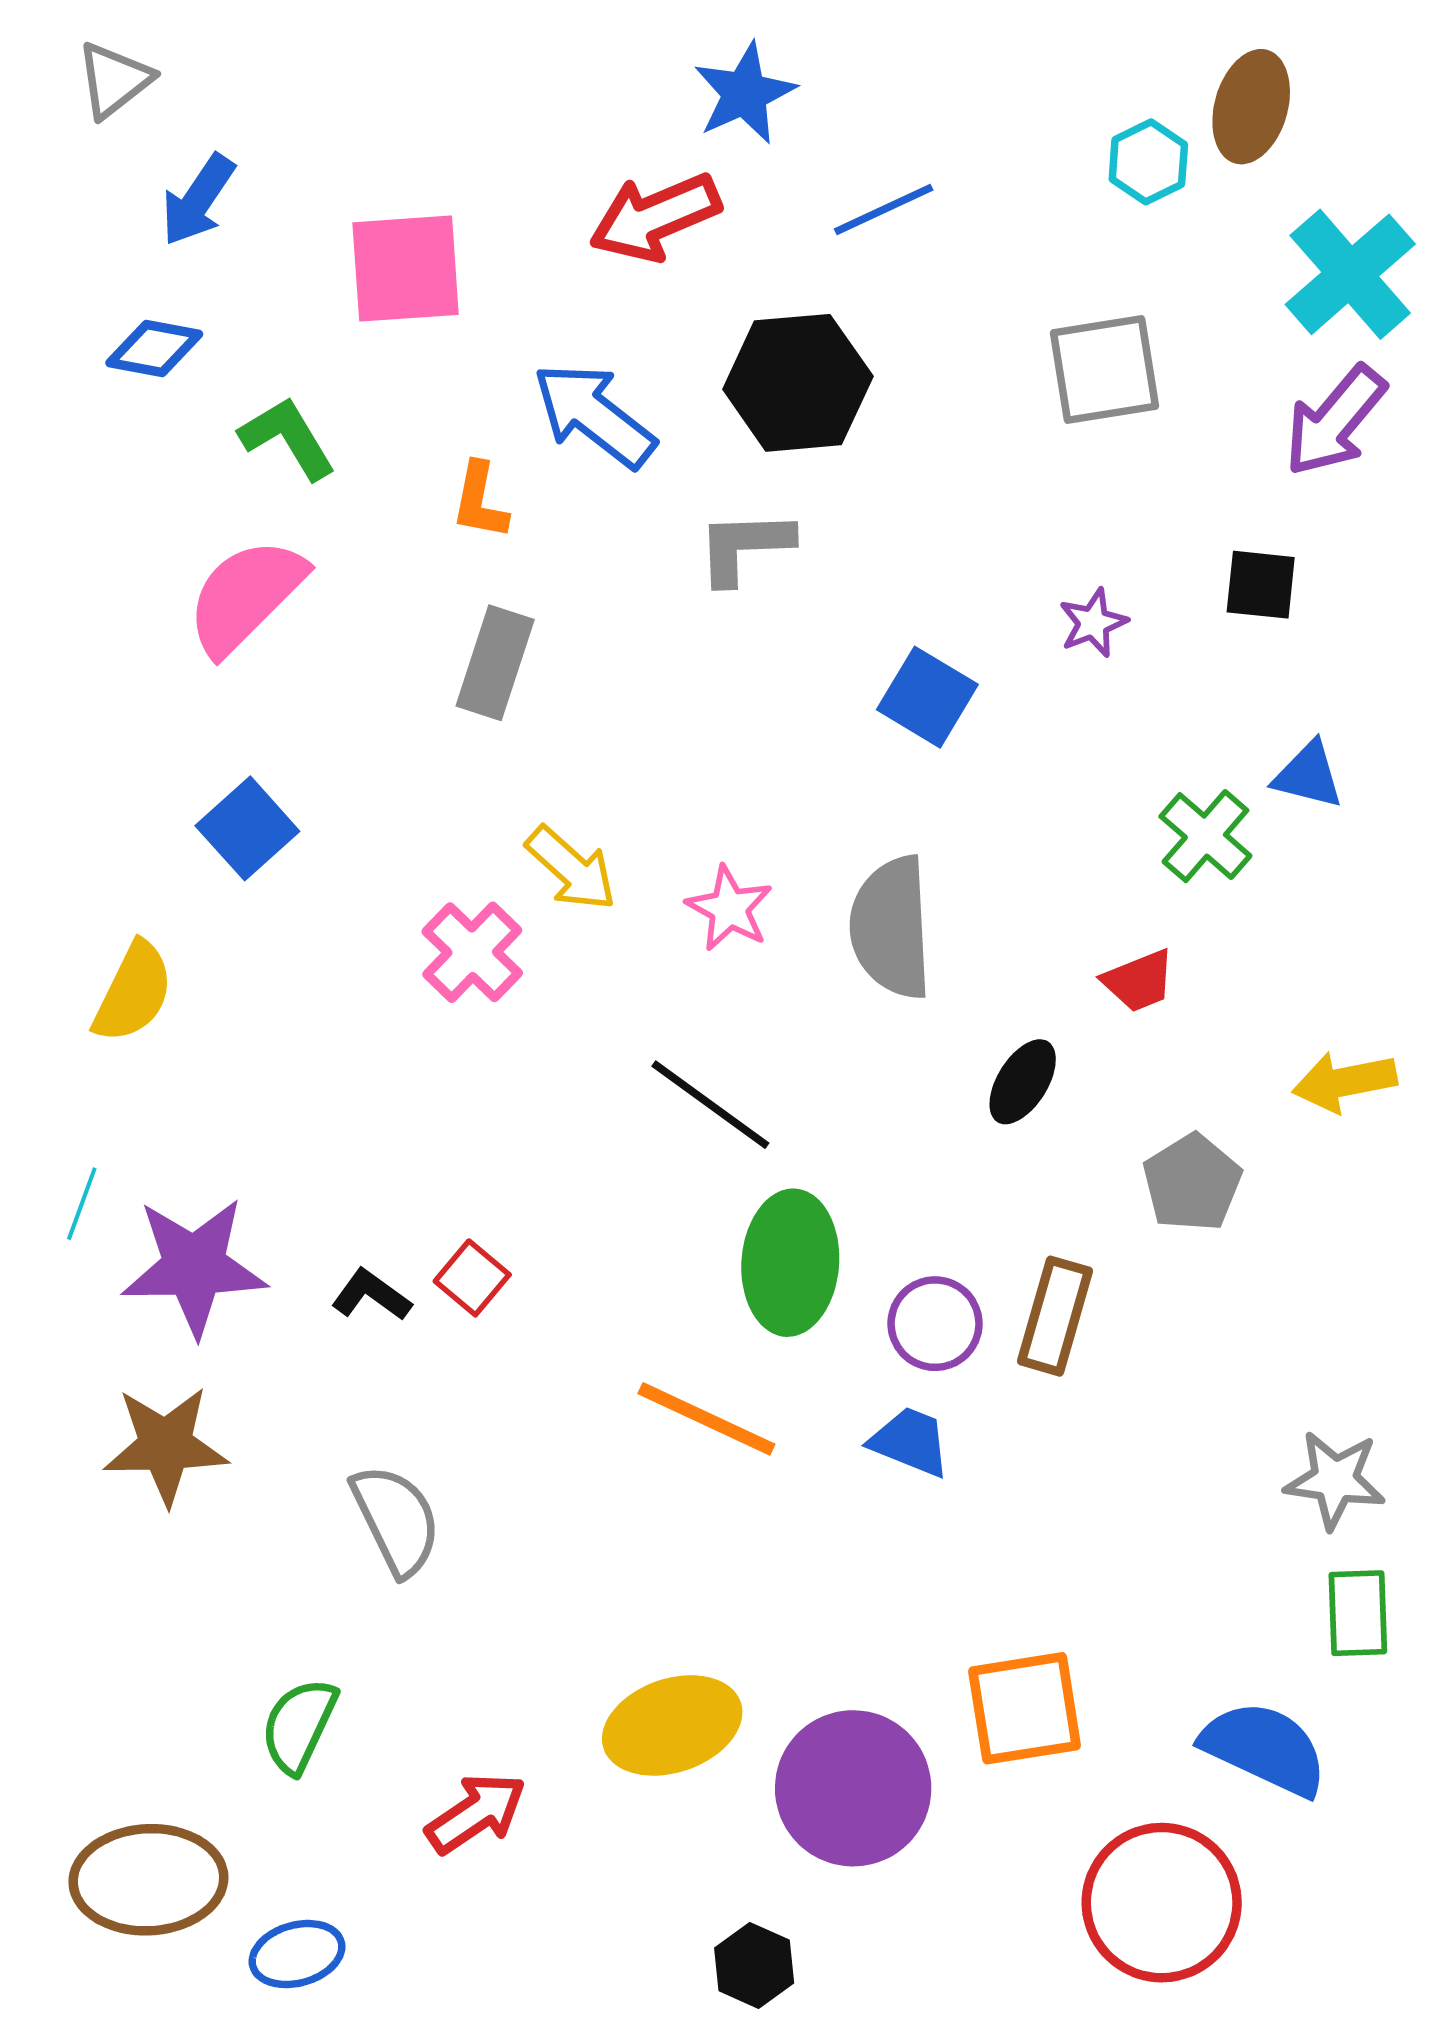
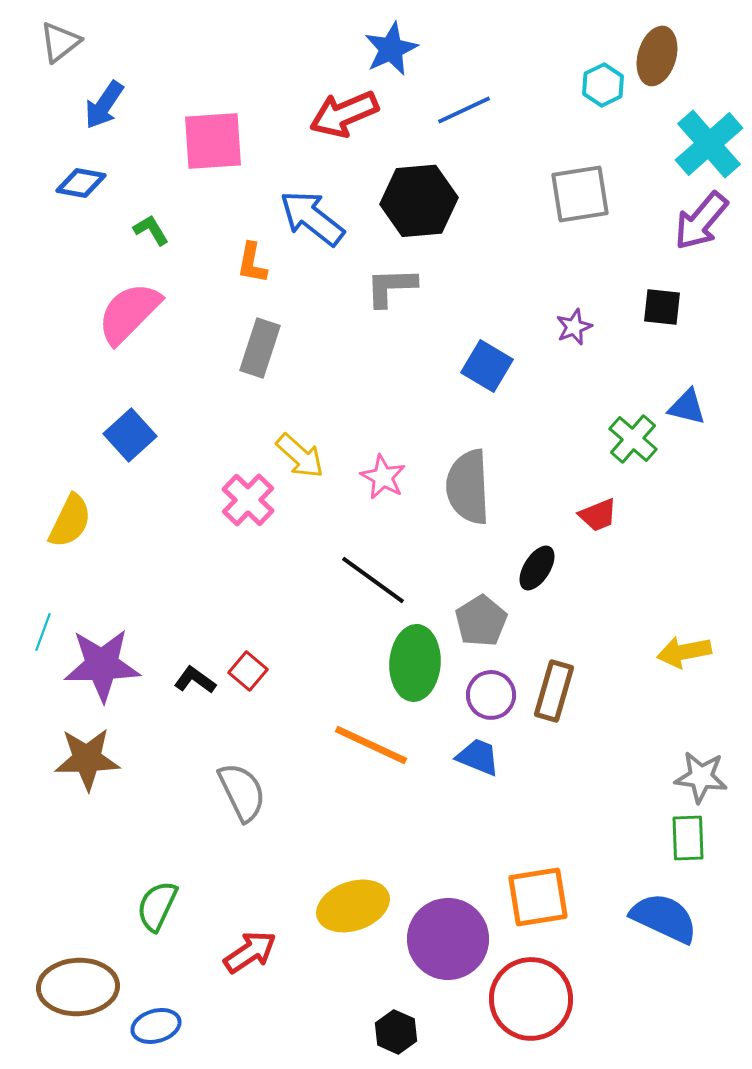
green L-shape: (287, 438) -> (151, 230), size x0.7
yellow arrow: (1344, 1082) -> (684, 652), moved
gray pentagon: (1192, 1183) -> (481, 621), moved
gray semicircle: (396, 1520) -> (242, 792), moved
green rectangle: (1358, 1613) -> (688, 838), moved
red circle: (1162, 1903) -> (531, 999), moved

